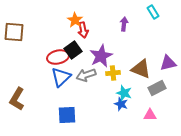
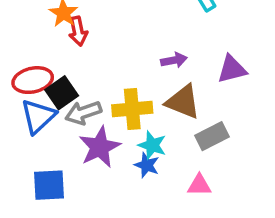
purple arrow: (124, 24) -> (174, 60), moved, turned 72
black square: (73, 50) -> (62, 93), moved
purple star: (101, 56) -> (100, 147), moved
purple triangle: (168, 63) -> (232, 69), moved
yellow cross: (113, 73) -> (132, 109), size x1.5

